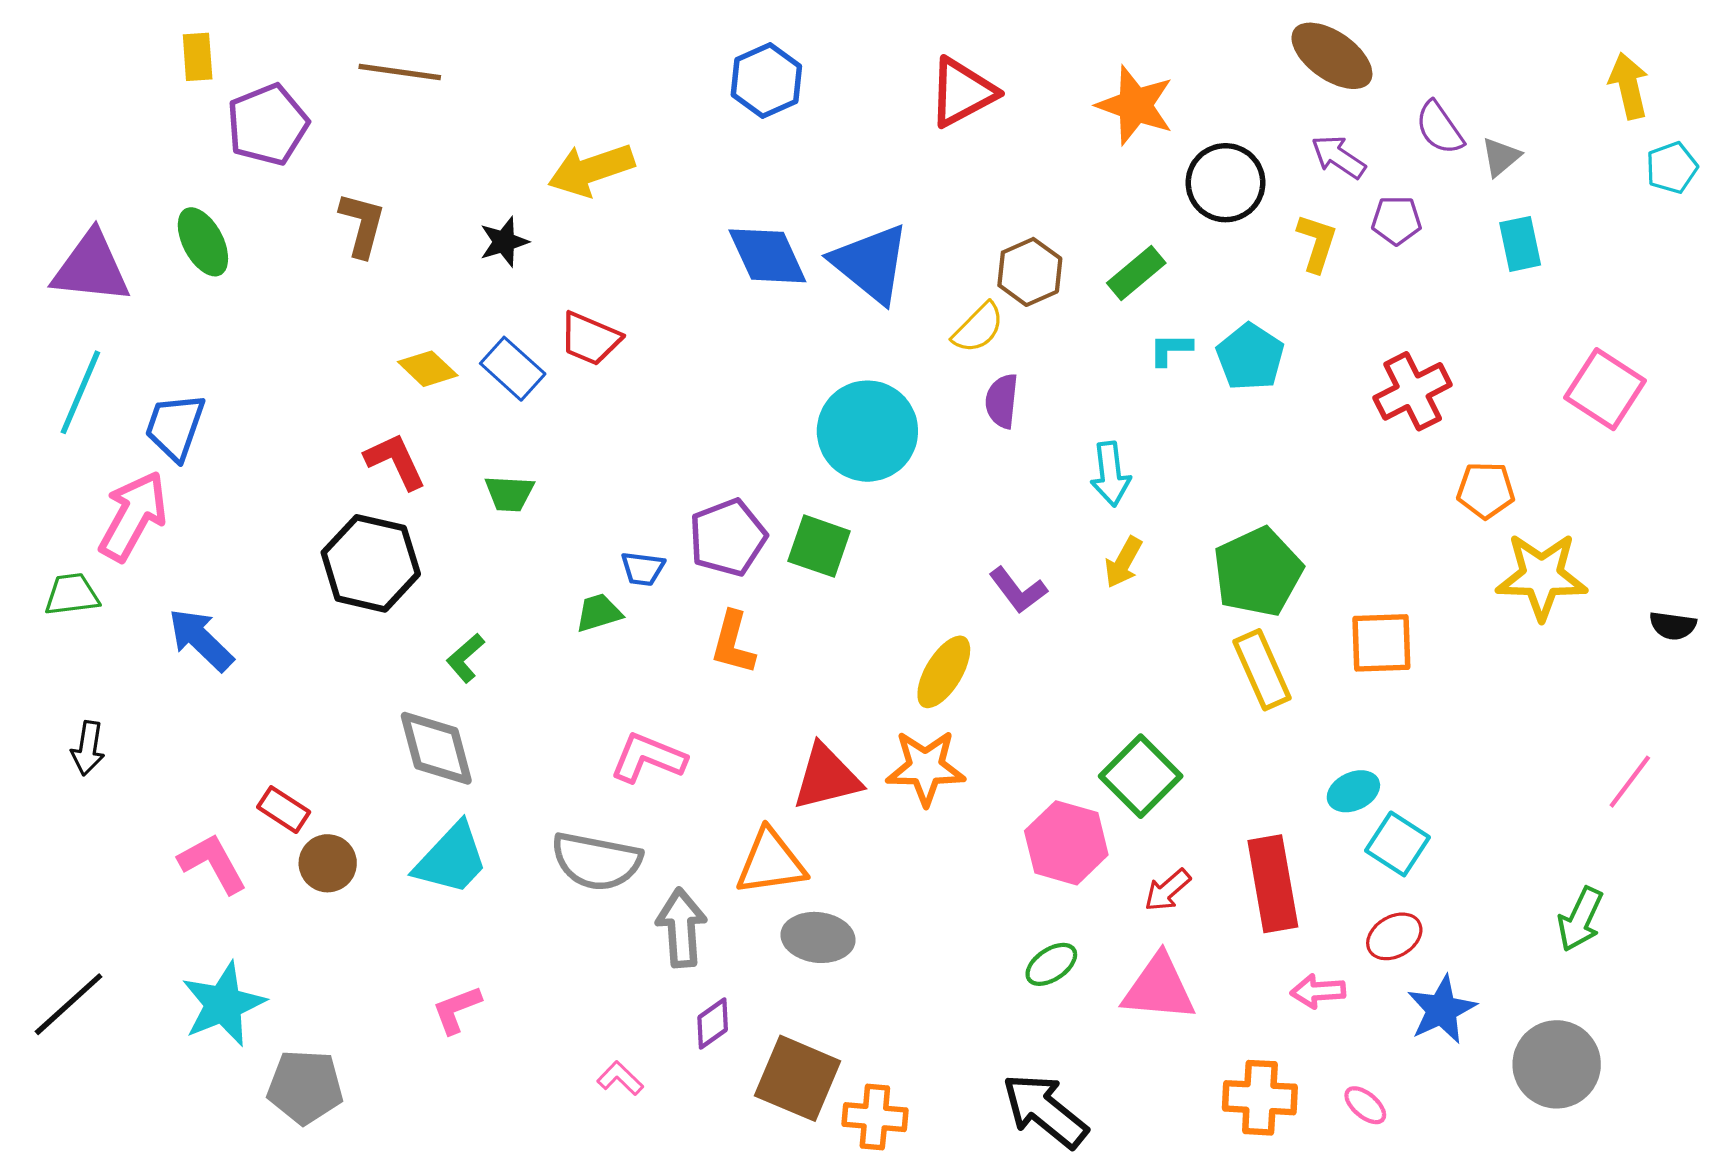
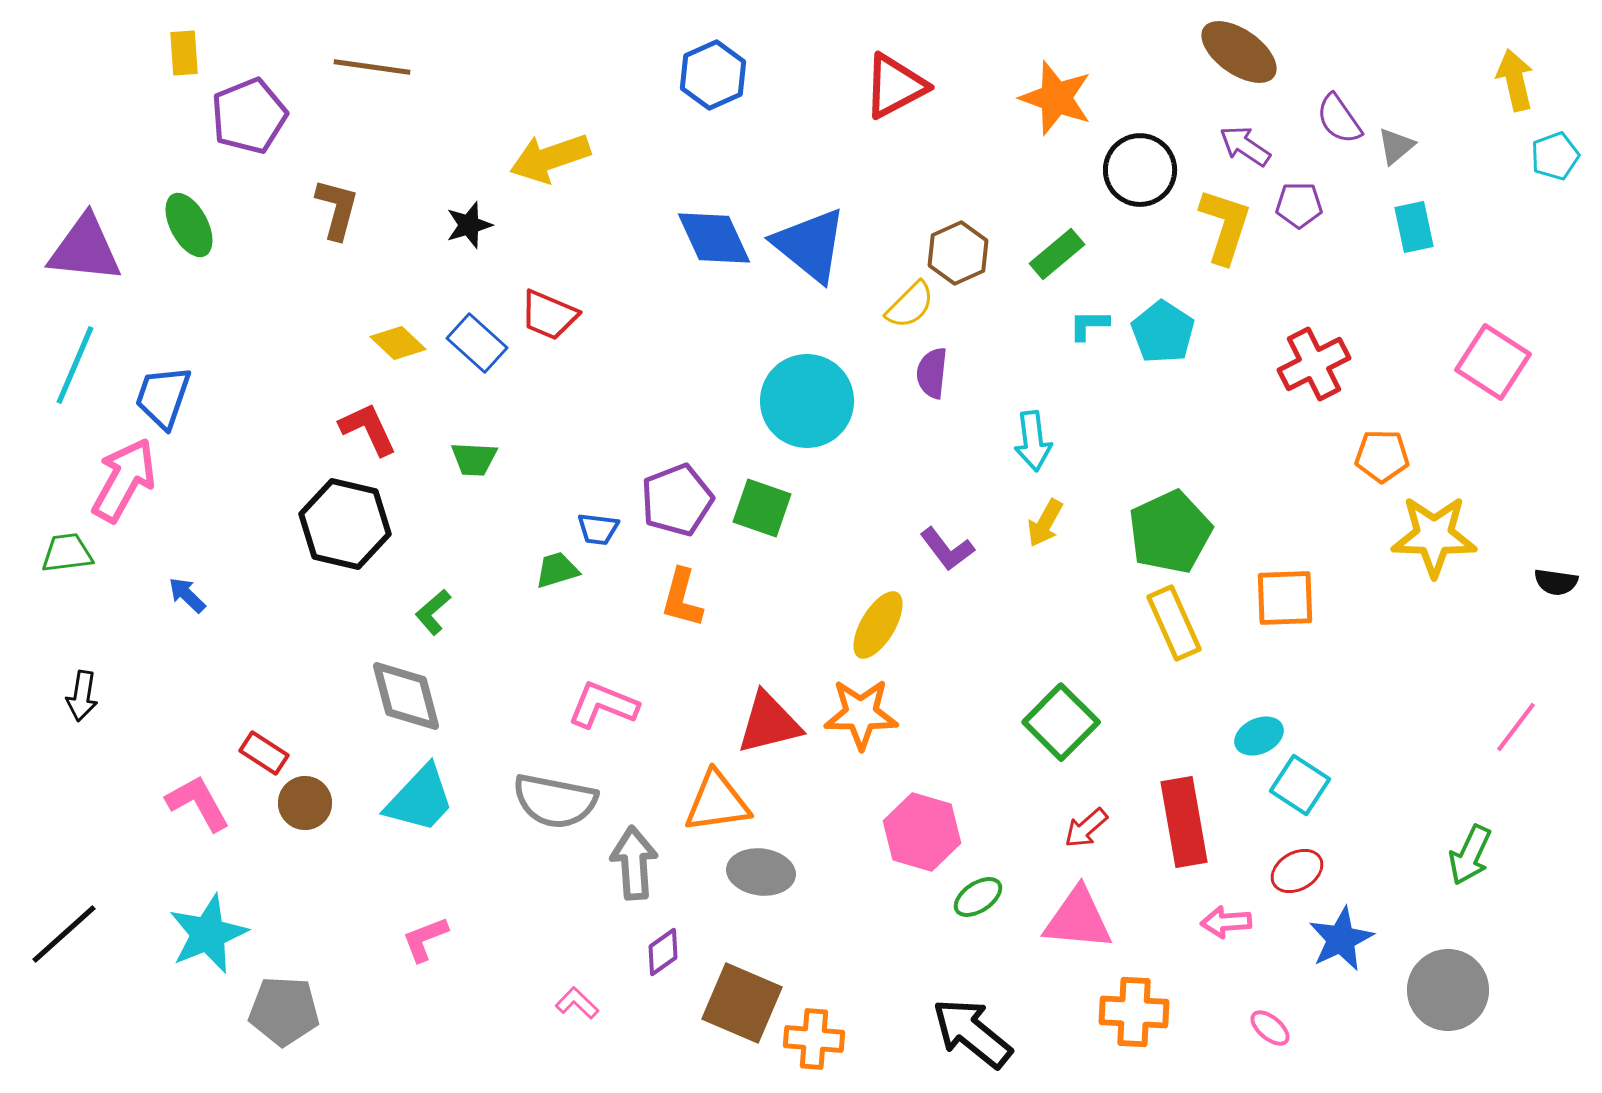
yellow L-shape: (1317, 243) -> (1225, 226), size x1.4
blue arrow: (201, 640) -> (187, 595), size x0.6
pink hexagon: (1066, 843) -> (922, 832), moved
orange cross: (1260, 1098) -> (1134, 1012), moved

